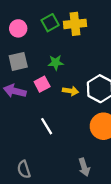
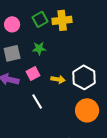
green star: (56, 63) -> (39, 48), moved
white line: (47, 126) -> (37, 101), moved

